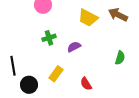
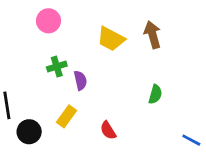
brown arrow: (118, 15) -> (152, 35), turned 48
purple semicircle: (74, 47) -> (80, 80), moved, turned 104

